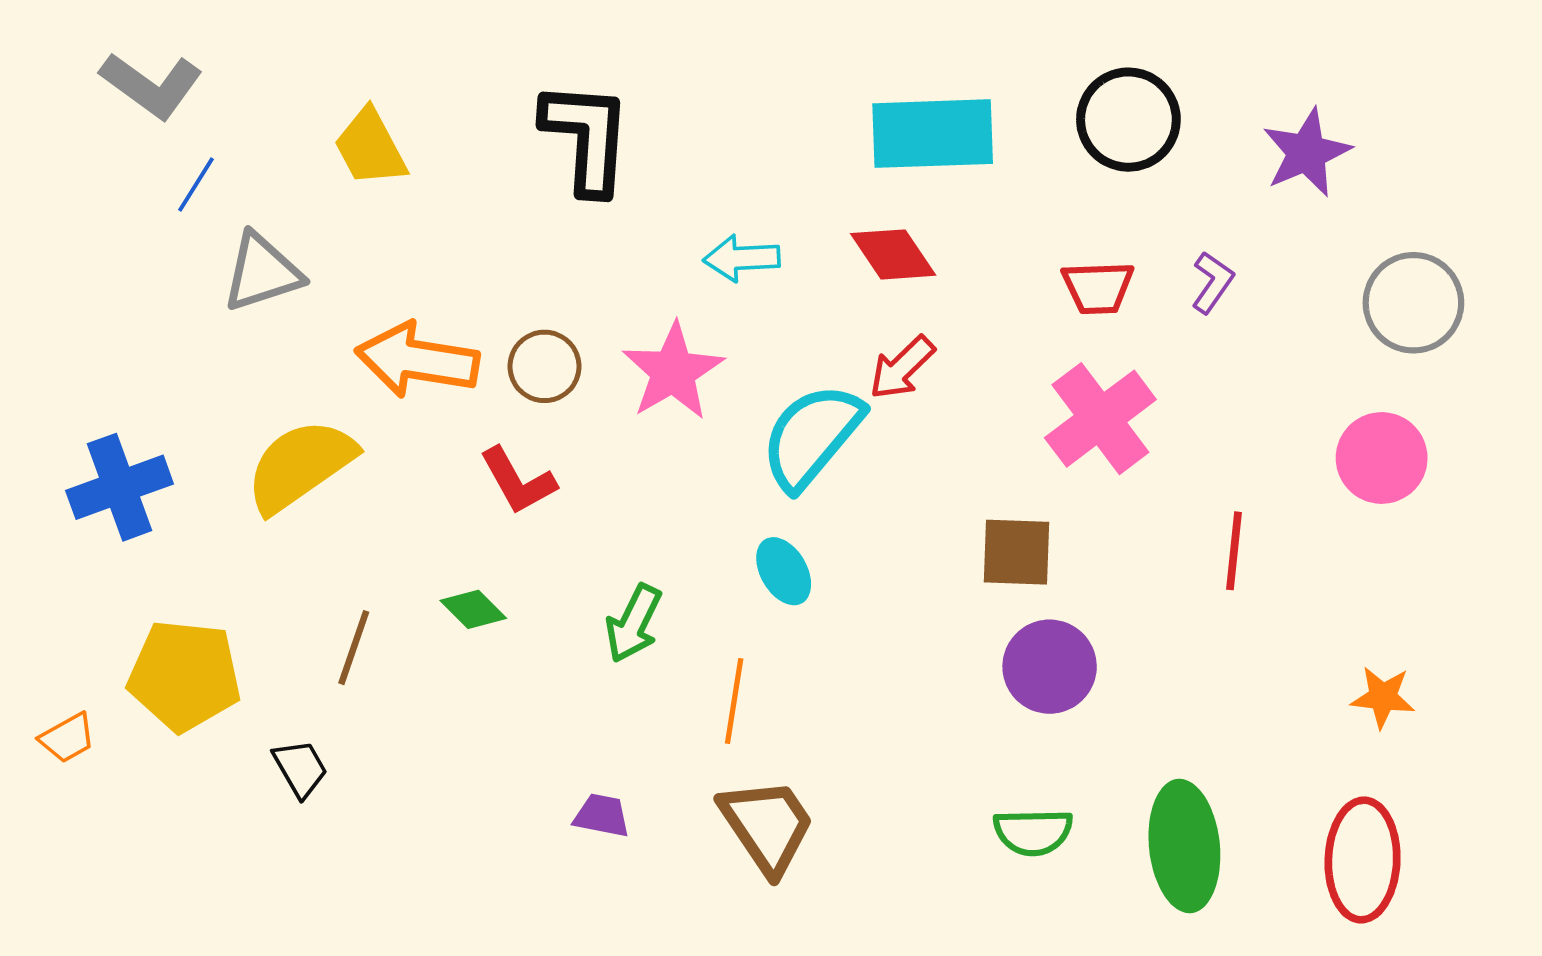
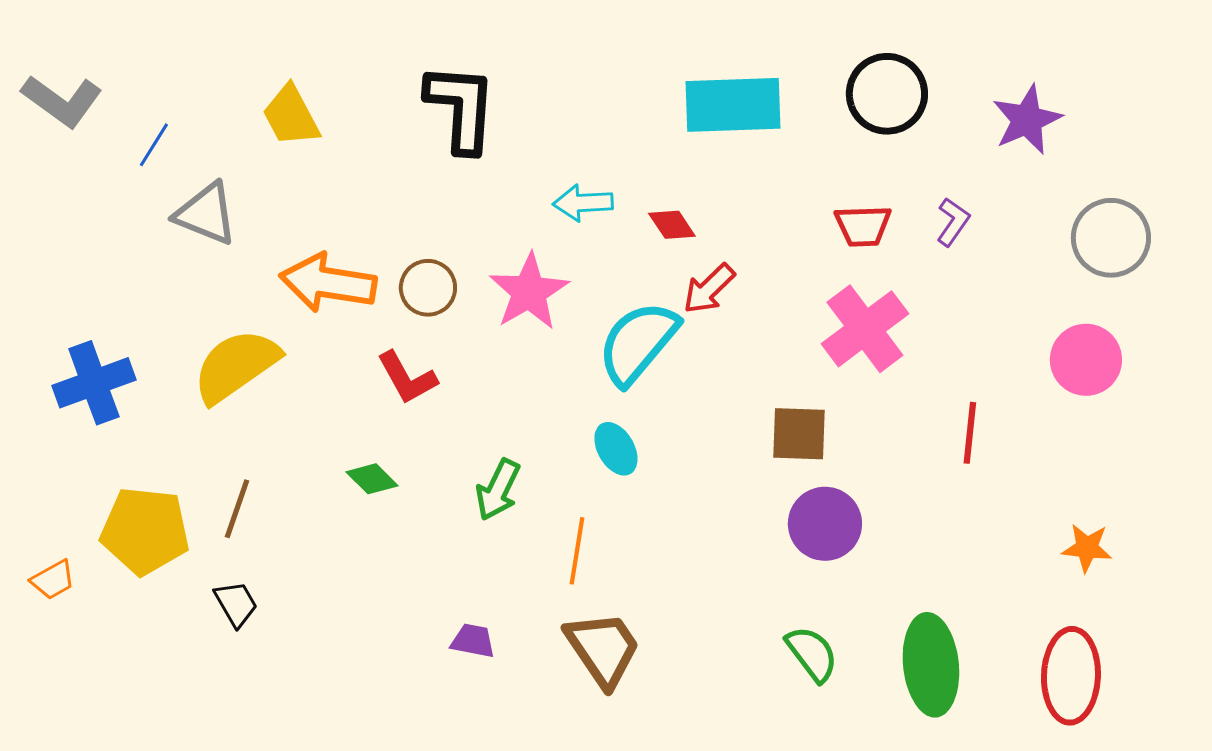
gray L-shape: (151, 85) -> (62, 101), moved
red diamond: (893, 254) -> (672, 225), moved, size x0.7
gray triangle: (262, 272) -> (206, 214), turned 40
brown line: (354, 648) -> (237, 509), moved
green semicircle: (1033, 832) -> (812, 654), turned -126

